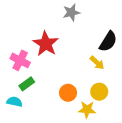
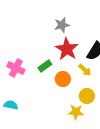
red star: (46, 44) -> (67, 49), moved
green rectangle: (27, 84) -> (45, 66), moved
orange circle: (68, 93) -> (63, 79), moved

